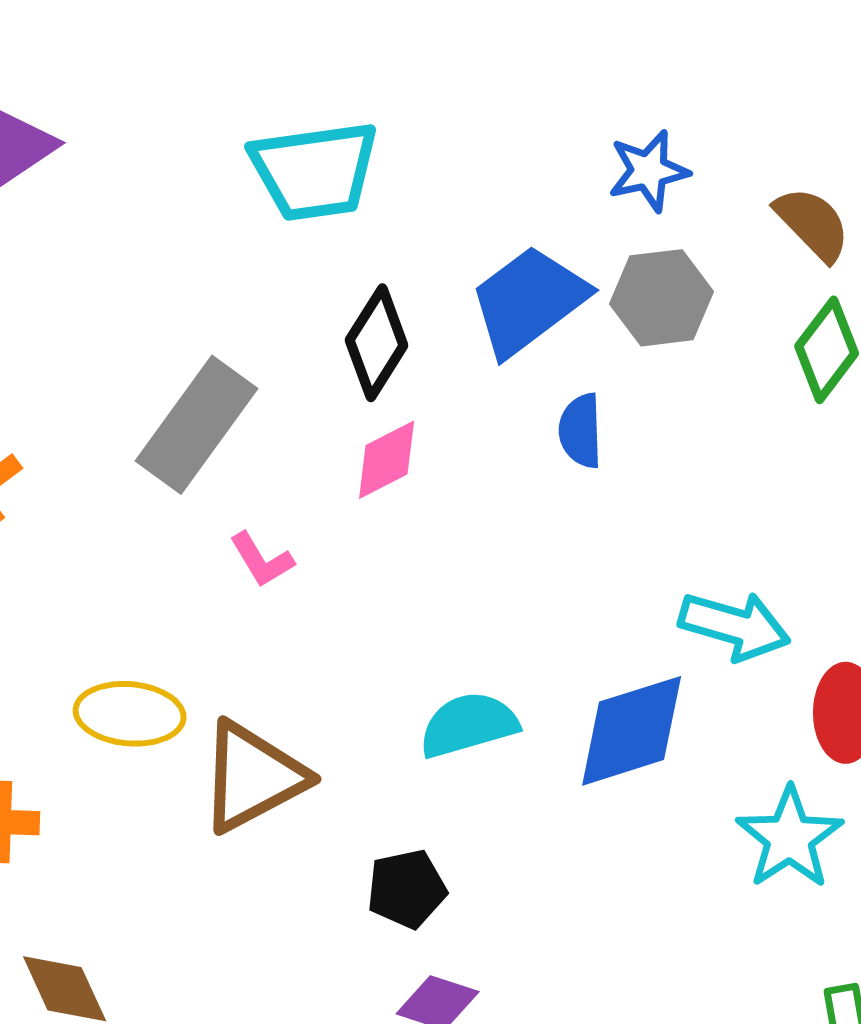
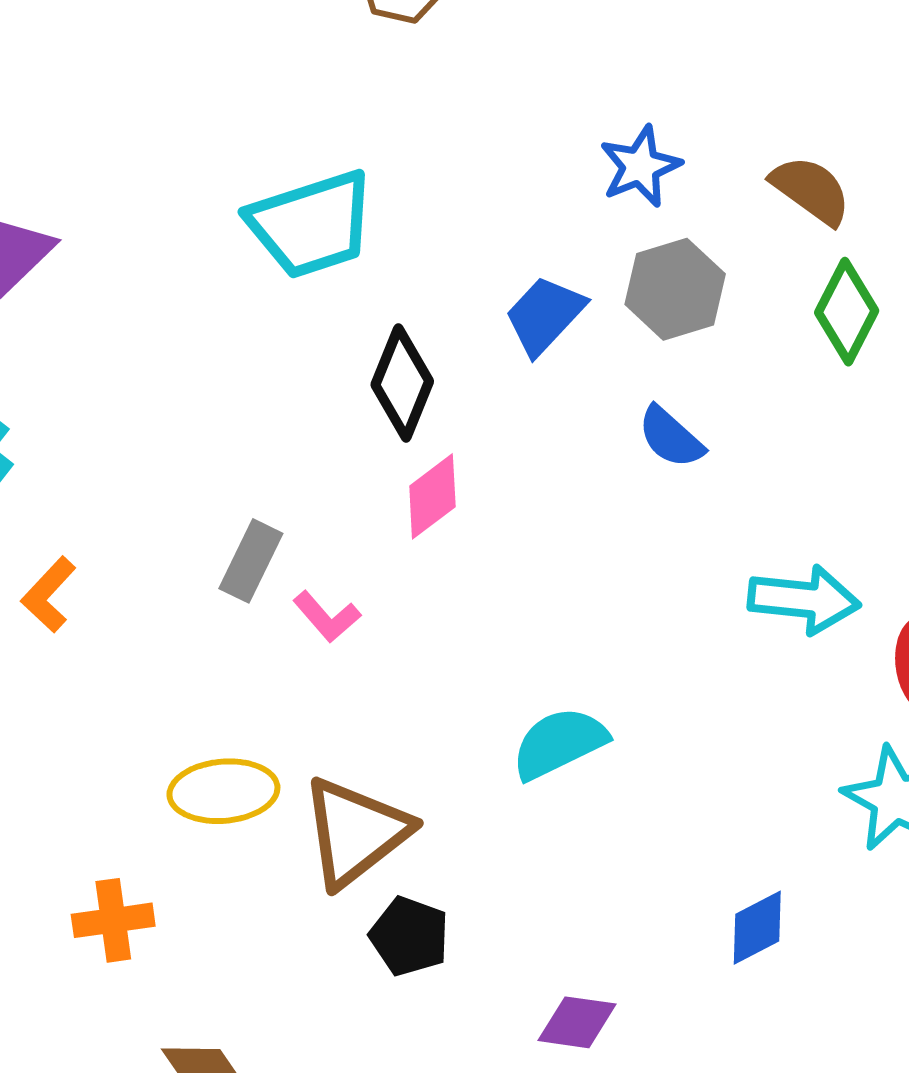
blue trapezoid: (529, 301) -> (545, 315), size x0.7
gray rectangle: (197, 425) -> (251, 561), moved, size x0.6
blue semicircle: (581, 431) -> (671, 437), moved, turned -36
blue diamond: (632, 731) -> (757, 928), moved, size x0.6
black pentagon: (407, 889) -> (409, 936), moved, turned -30

